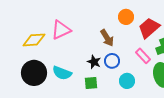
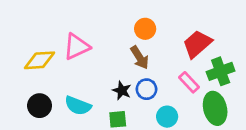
orange circle: (126, 17) -> (145, 29), moved
black circle: (34, 73) -> (40, 106), size x0.7

